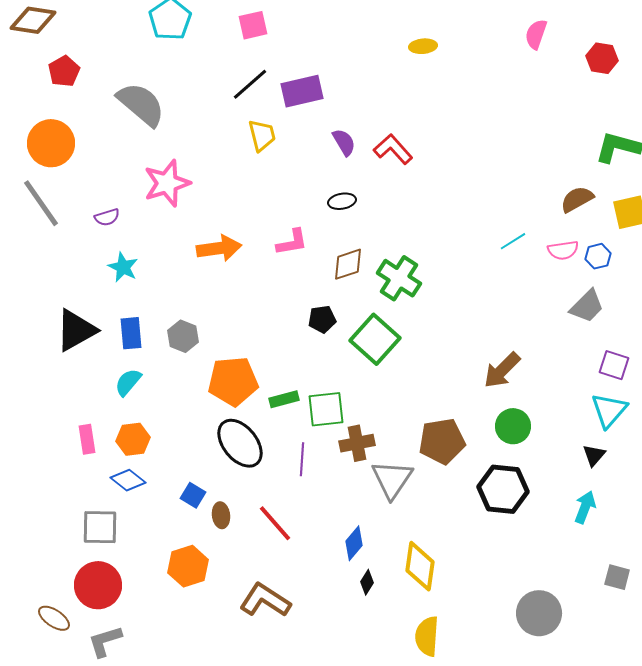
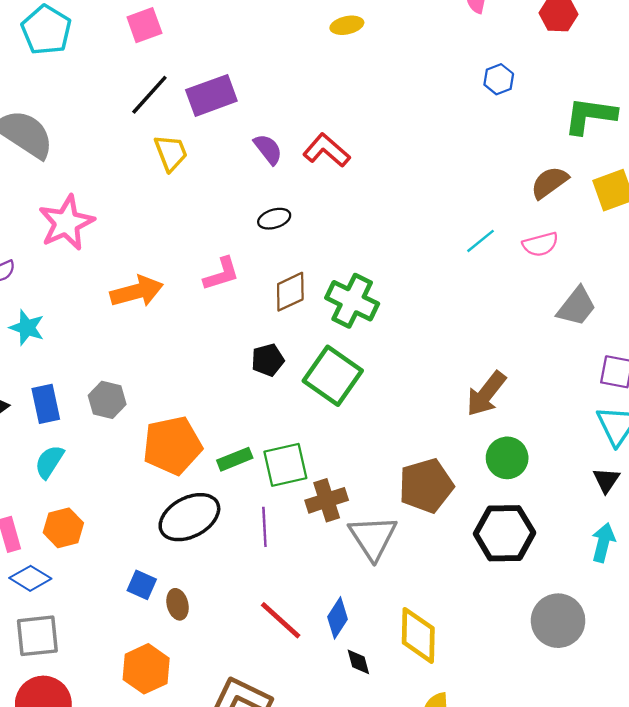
blue hexagon: (598, 256) -> (499, 79), moved
black ellipse: (240, 443) -> (189, 517), turned -72
blue diamond: (128, 480) -> (30, 578), moved
red line: (275, 523) -> (281, 620), moved
black diamond: (367, 582) -> (358, 662), turned -40
gray circle: (539, 613) -> (558, 621), moved

